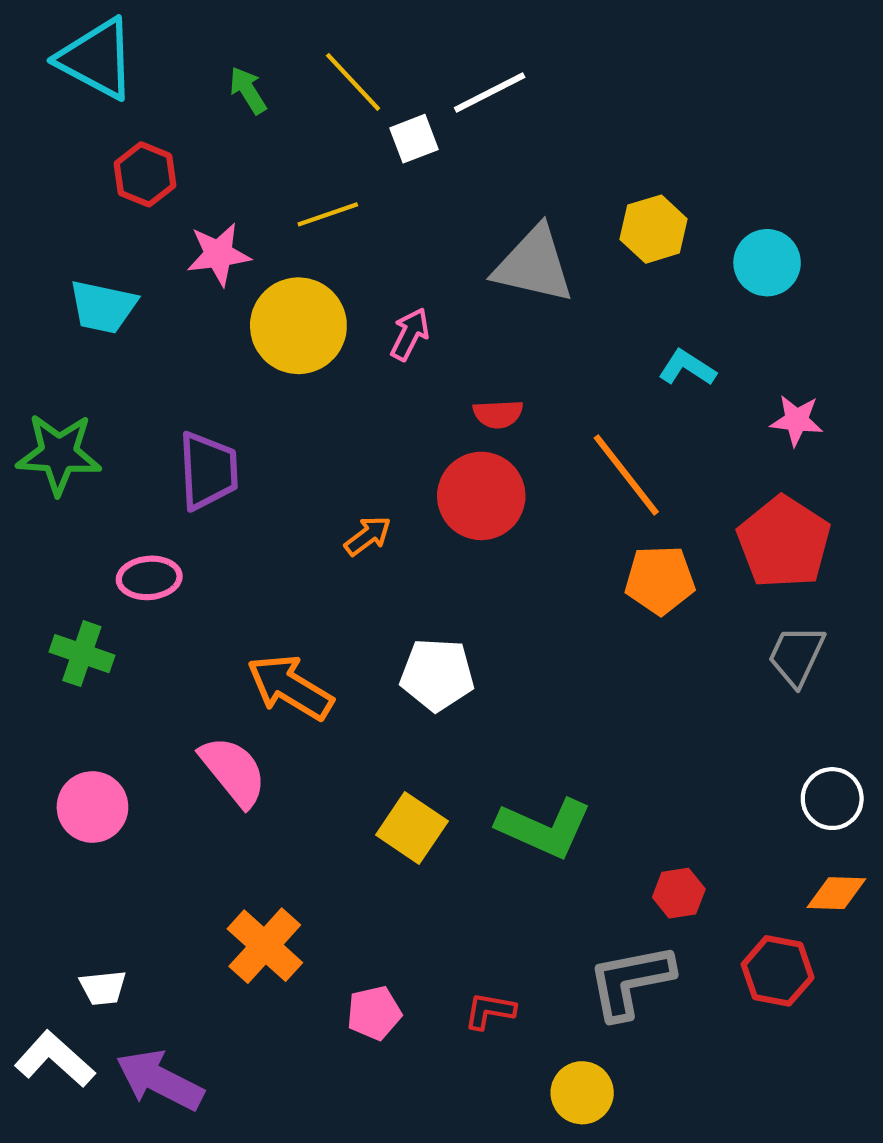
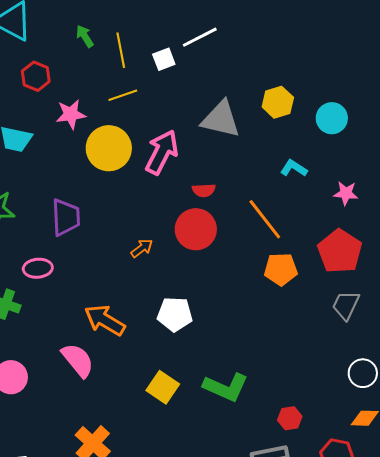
yellow line: (353, 82) -> (121, 50), moved, turned 32
pink arrow: (410, 334) -> (162, 152), size x1.8

